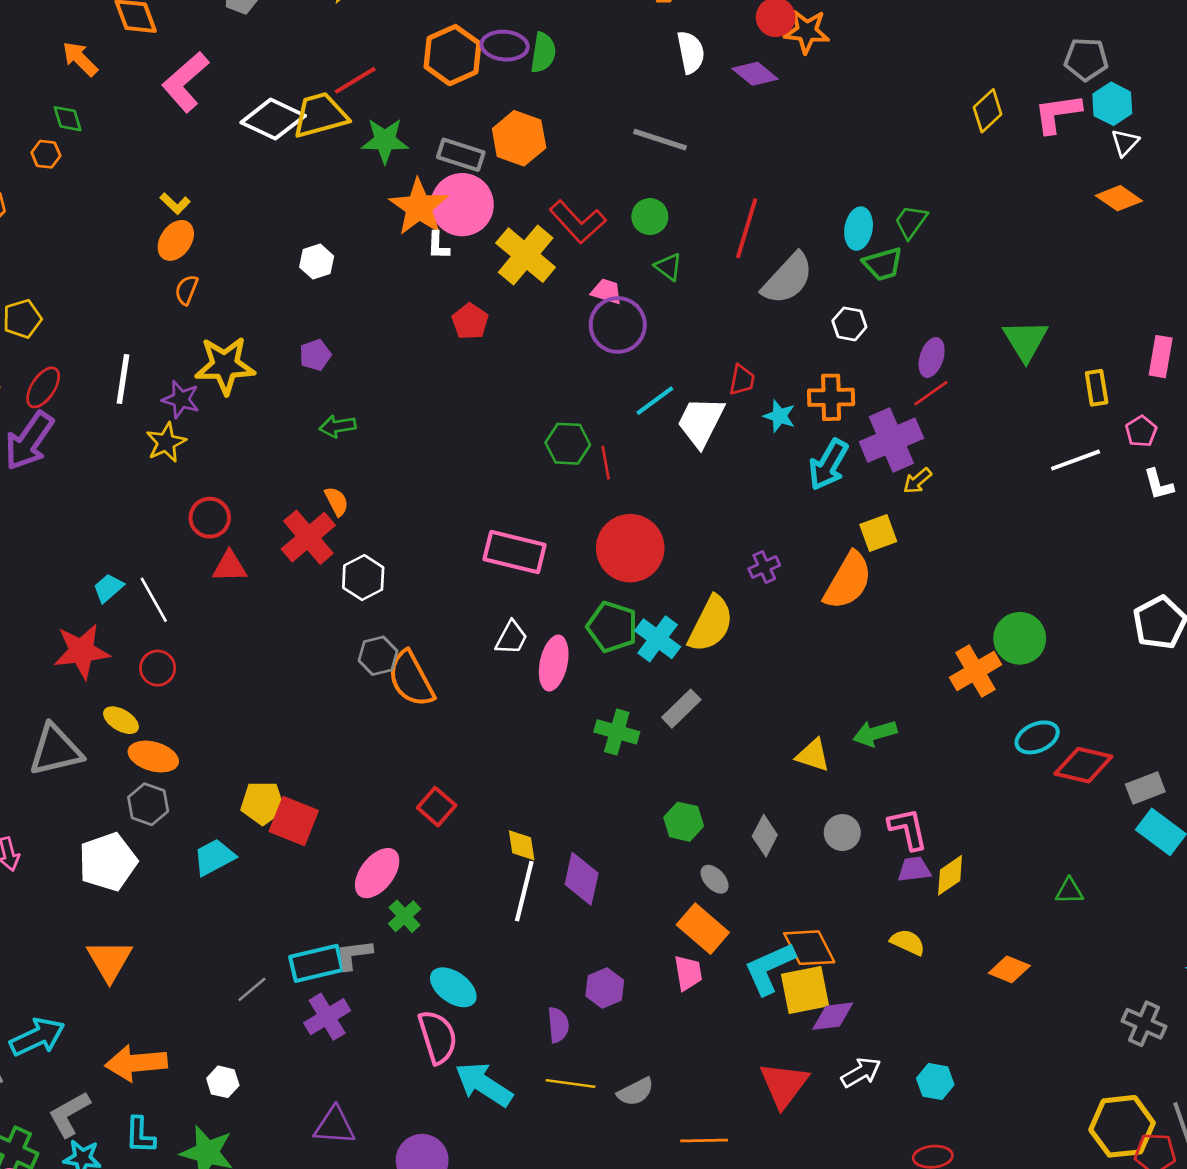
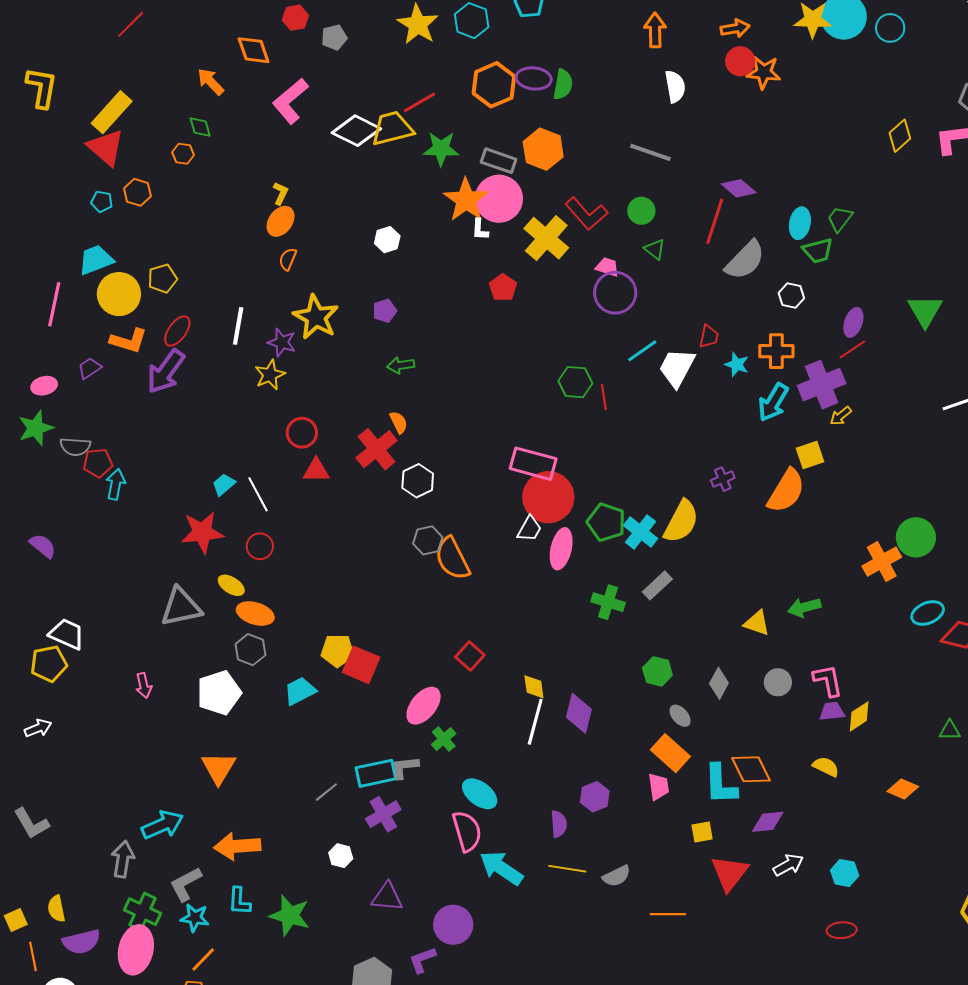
purple diamond: (755, 74) -> (739, 188), moved
yellow L-shape: (175, 204) -> (281, 193), turned -110
yellow star: (225, 365) -> (316, 317), turned 30
red circle: (630, 548) -> (548, 497), moved
cyan L-shape: (770, 968) -> (720, 784), turned -69
yellow square: (805, 990) -> (702, 832), moved, size x0.6
white hexagon: (223, 1082) -> (341, 856), moved

